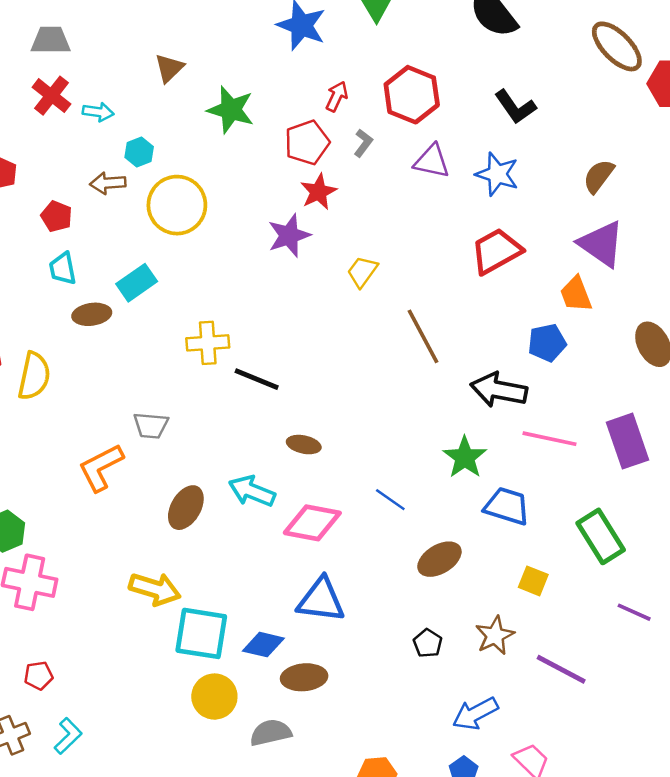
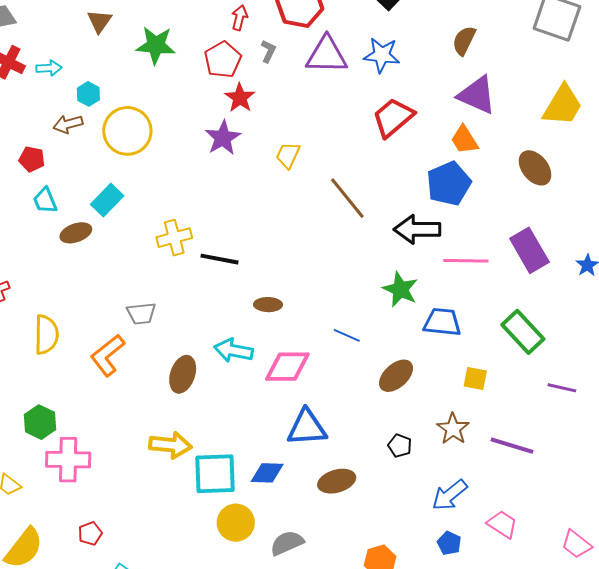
purple triangle: (432, 161) -> (327, 55), size x1.4
blue pentagon: (547, 343) -> (449, 184), size x1.4
yellow semicircle: (34, 376) -> (46, 335), moved
brown ellipse: (304, 677) -> (337, 481), moved

